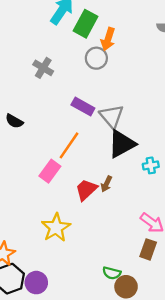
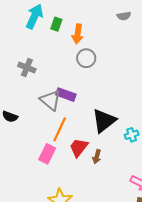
green rectangle: (86, 24) -> (56, 24), size x0.6
gray circle: (96, 58) -> (86, 58), moved
gray triangle: (112, 116) -> (50, 100), moved
red trapezoid: (86, 190) -> (79, 147), moved

